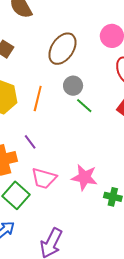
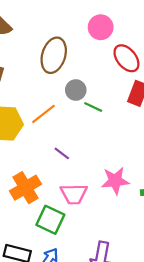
orange line: (38, 99) -> (43, 114), turned 55
purple line: (30, 142) -> (62, 153), moved

